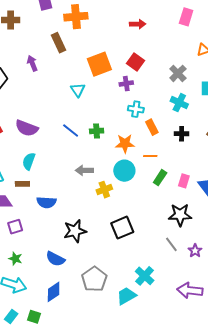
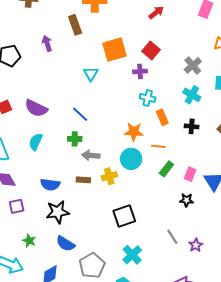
red arrow: (138, 24) -> (156, 13), turned -42
green cross: (97, 131) -> (75, 139), moved
brown rectangle: (22, 184) -> (83, 180), moved
black star: (180, 215) -> (187, 200), moved, size x0.6
black star: (75, 231) -> (58, 212), moved
green star: (15, 259) -> (29, 241), moved
blue semicircle: (55, 259) -> (65, 244), moved
cyan cross: (145, 276) -> (132, 255), moved

